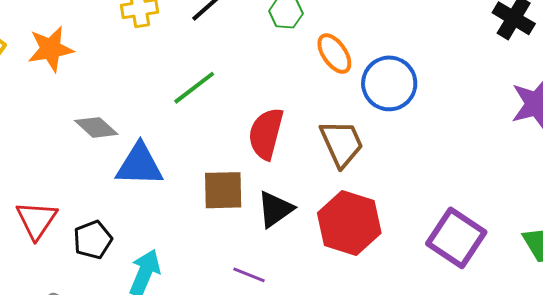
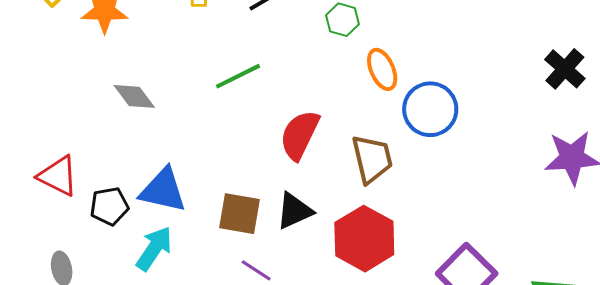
blue triangle: (139, 165) -> (163, 190), moved
brown square: (223, 190) -> (240, 214), moved
red triangle: (36, 220) -> (58, 176), turned -48

